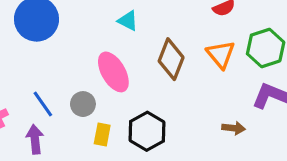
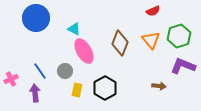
cyan triangle: (128, 21) -> (74, 29), moved

